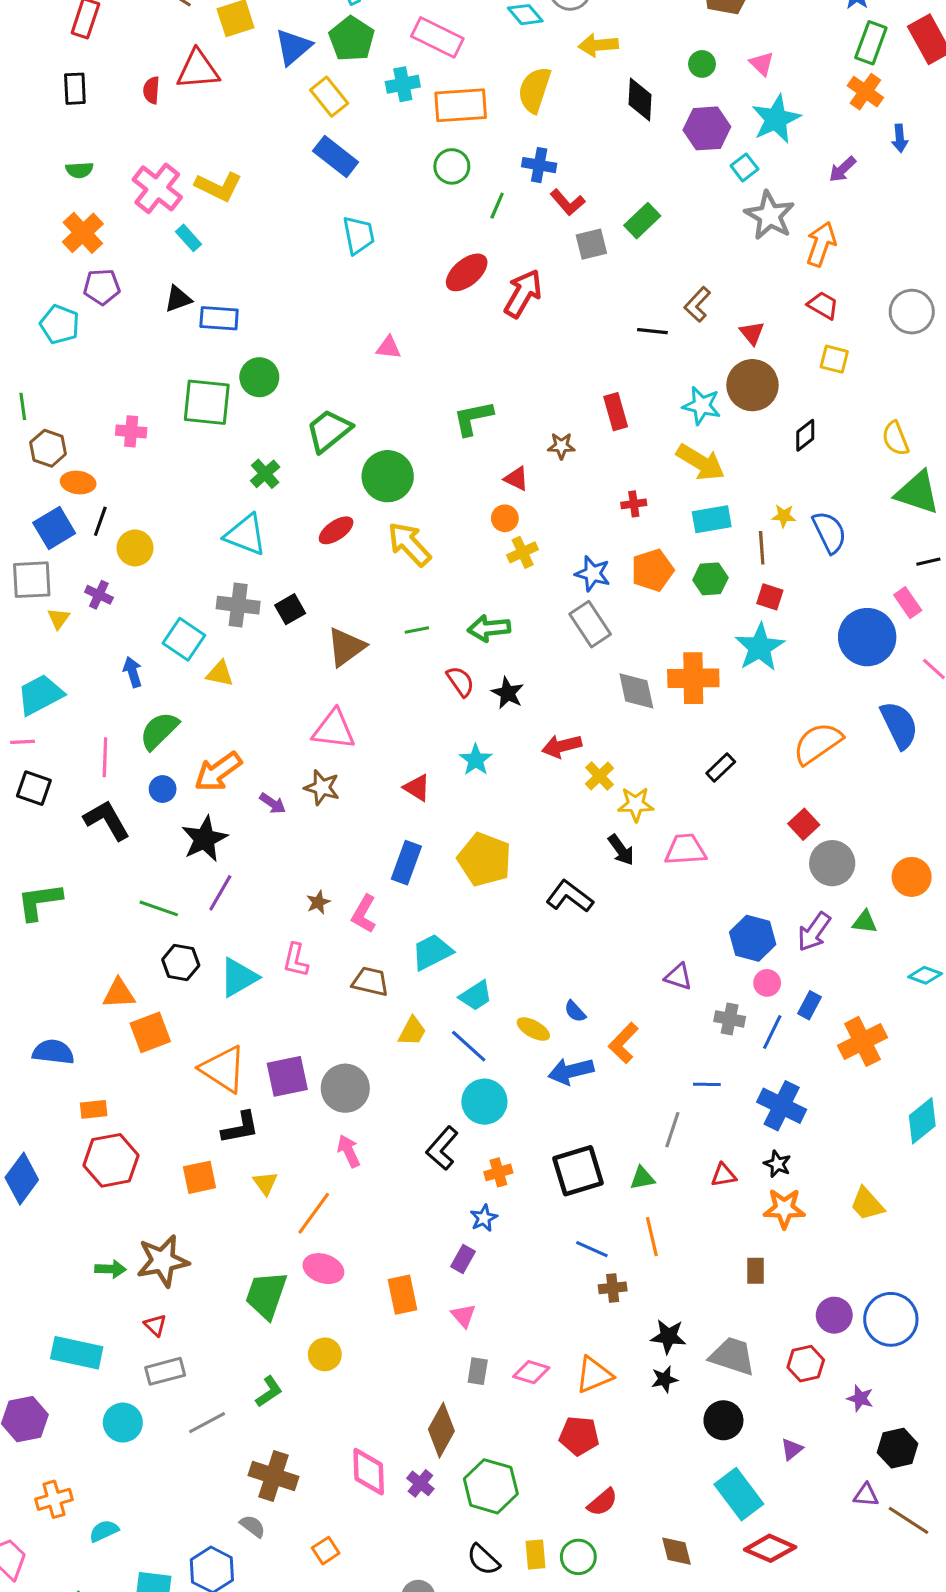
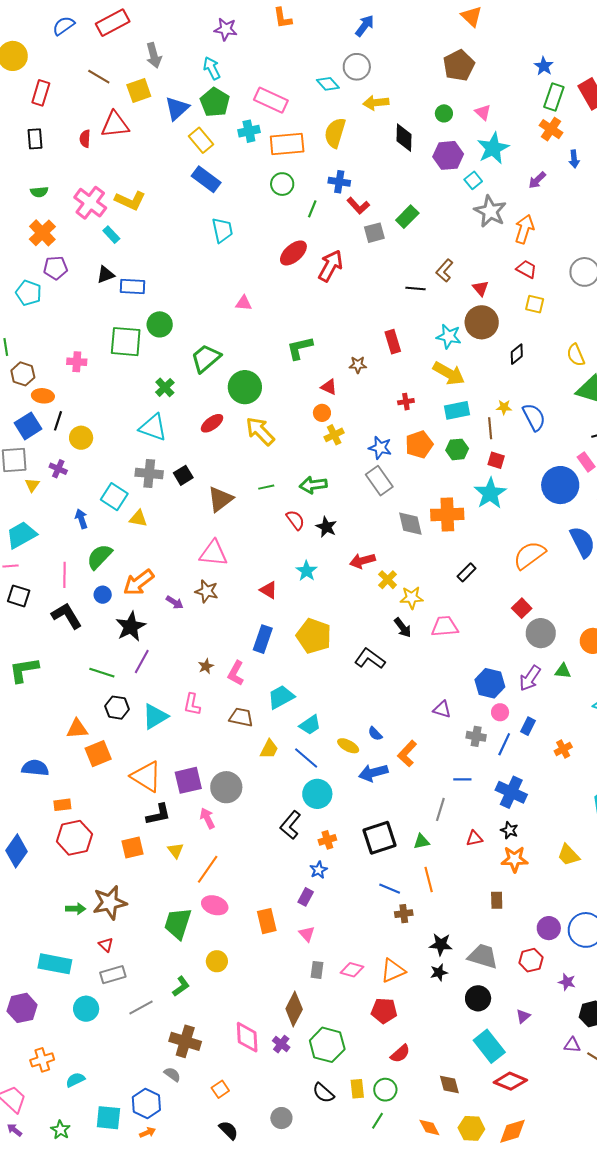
orange cross: (862, 1041) -> (563, 749), size x0.6
pink arrow: (349, 1151) -> (207, 818), moved

